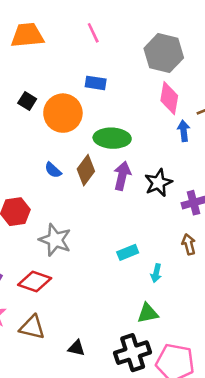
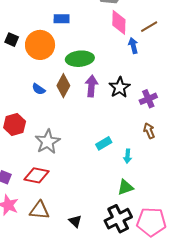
gray star: (55, 240) -> (48, 142), turned 30
black triangle: (76, 348) -> (75, 221), turned 40

